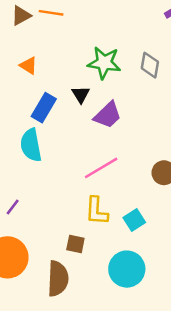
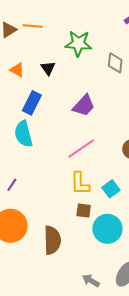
green star: (104, 63) -> (78, 43), moved
black triangle: (81, 94) -> (48, 68), moved
brown square: (75, 244) -> (84, 211), moved

